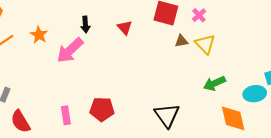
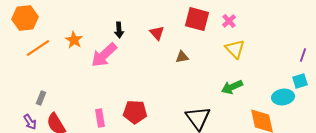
brown triangle: (181, 41) -> (182, 57), moved
green arrow: (214, 83) -> (232, 87), moved

